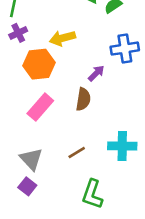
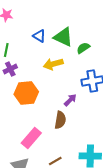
yellow arrow: (62, 38) -> (53, 64), moved
pink rectangle: (40, 107) -> (31, 138), moved

